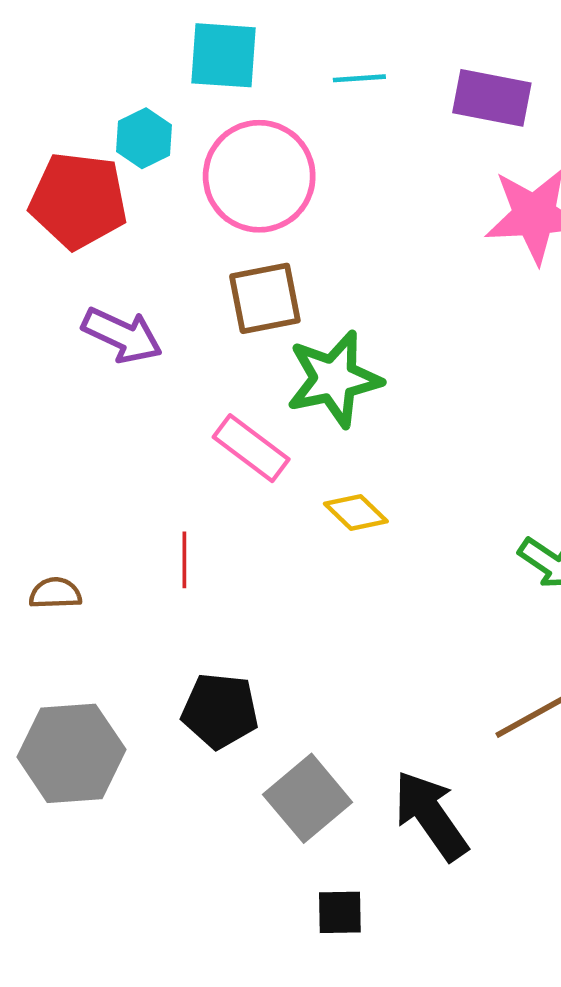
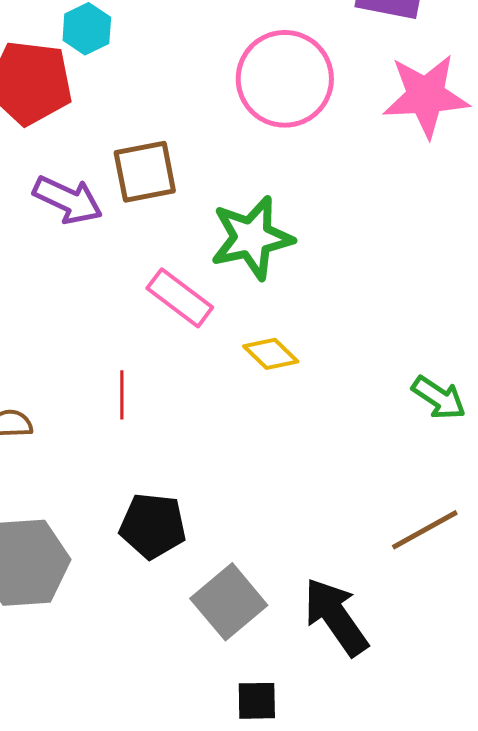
pink circle: (259, 176) -> (285, 79), moved
brown square: (265, 298) -> (145, 172), moved

